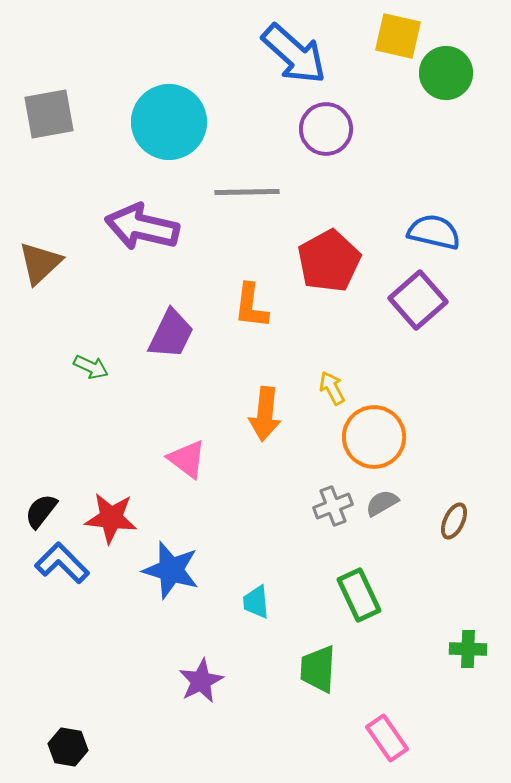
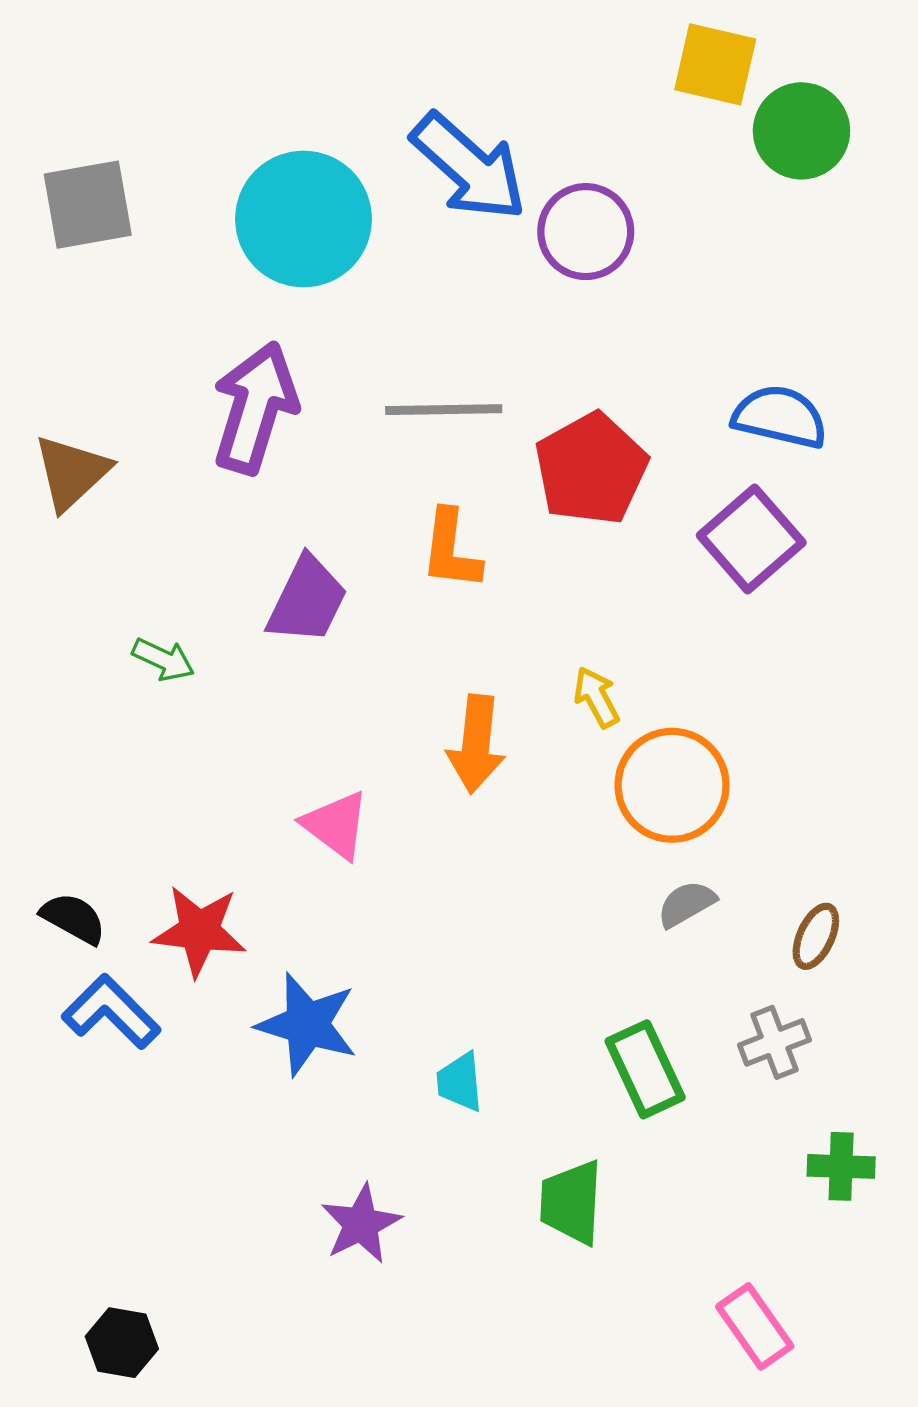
blue arrow: (294, 54) -> (469, 167), moved
gray line: (247, 192) -> (444, 410), moved
purple arrow: (142, 227) -> (255, 408), turned 94
gray cross: (333, 506) -> (775, 1042), moved
black semicircle: (41, 511) -> (73, 918), turned 81
pink rectangle: (387, 738) -> (755, 1326), moved

